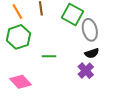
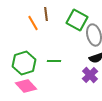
orange line: (17, 11) -> (33, 23), moved
green hexagon: (18, 37) -> (24, 63), moved

